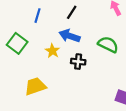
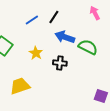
blue line: (37, 16) -> (32, 20), moved, turned 40
blue arrow: (70, 36) -> (65, 37), moved

